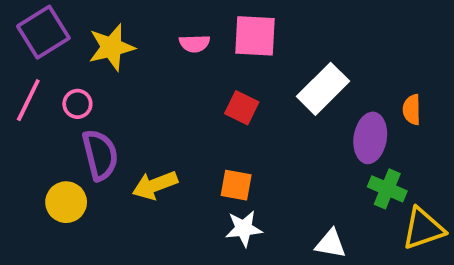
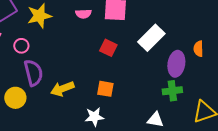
green cross: (387, 189) -> (172, 91), moved, turned -30
white star: (244, 229) -> (94, 117), moved

